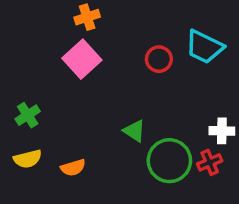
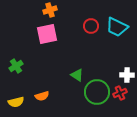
pink square: (82, 59) -> (47, 34), turned 30
red circle: (159, 59) -> (91, 26), moved
yellow semicircle: (28, 159) -> (16, 102), moved

